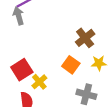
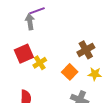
red square: (22, 70) -> (24, 54), moved
yellow cross: (39, 82) -> (40, 63), moved

